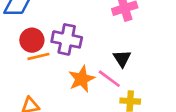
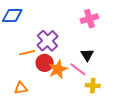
purple cross: (67, 39) -> (47, 41), turned 35
red circle: (32, 40) -> (45, 63), moved

